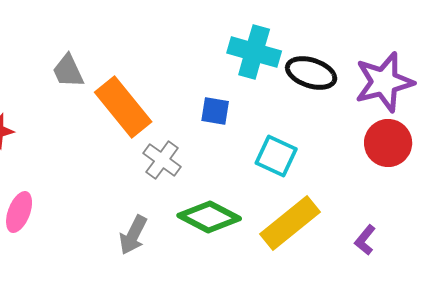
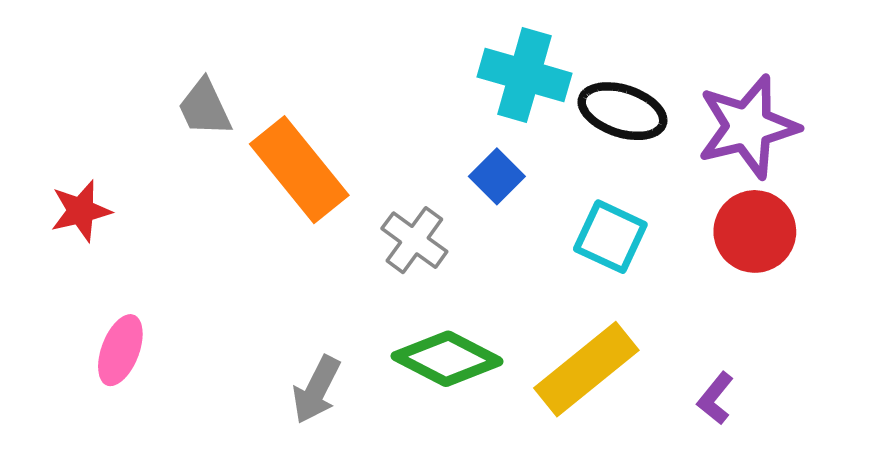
blue square: (215, 111) -> (497, 176), moved, turned 36
cyan square: (276, 156) -> (610, 237), moved
gray cross: (162, 160) -> (414, 240), moved

